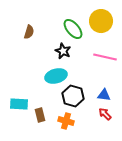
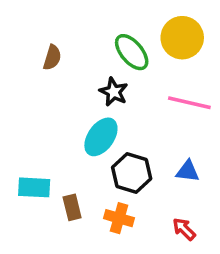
cyan ellipse: (56, 76) -> (101, 137), turned -40
red arrow: (105, 114) -> (184, 229), moved

